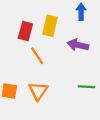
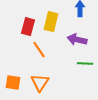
green line: (86, 87) -> (85, 64), moved

